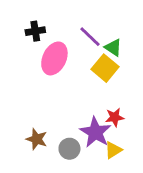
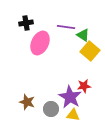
purple line: (90, 37) -> (66, 27), turned -36
yellow square: (105, 68) -> (90, 51), moved
yellow triangle: (113, 150) -> (73, 115), moved, turned 40

